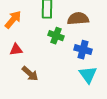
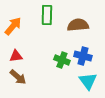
green cross: (56, 36) -> (62, 60), moved
brown arrow: (30, 74) -> (18, 77), moved

